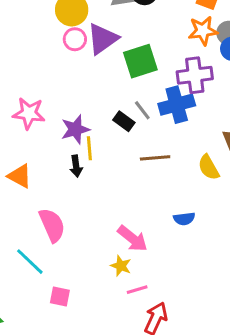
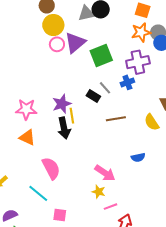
blue cross: (177, 105) -> (127, 82), size x0.6
pink star: (29, 113) -> (26, 109), moved
black arrow: (76, 166) -> (64, 128), size x1.5

